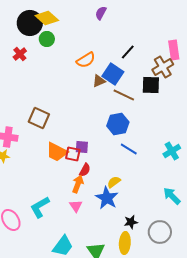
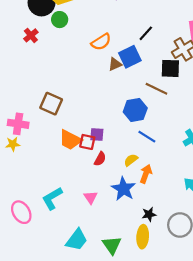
blue square: (113, 74) -> (130, 57), turned 30
brown line: (124, 95) -> (156, 89), moved
yellow semicircle: (114, 182) -> (131, 160), moved
orange arrow: (78, 184) -> (146, 174), moved

